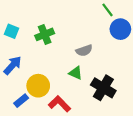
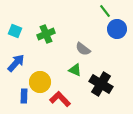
gray semicircle: (84, 50) -> (83, 49), turned 56
blue rectangle: (21, 101) -> (24, 96), turned -48

